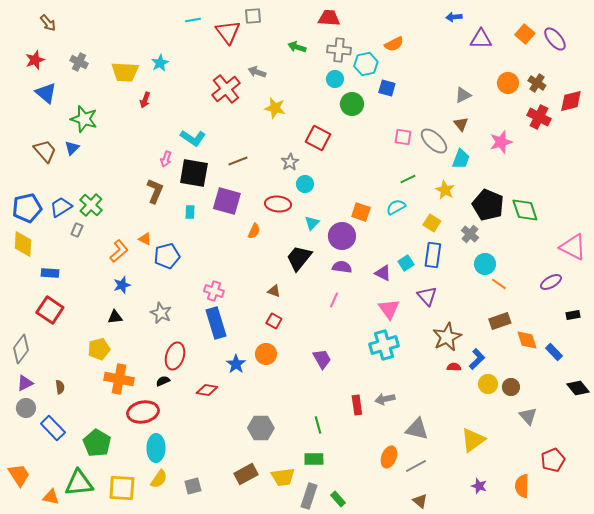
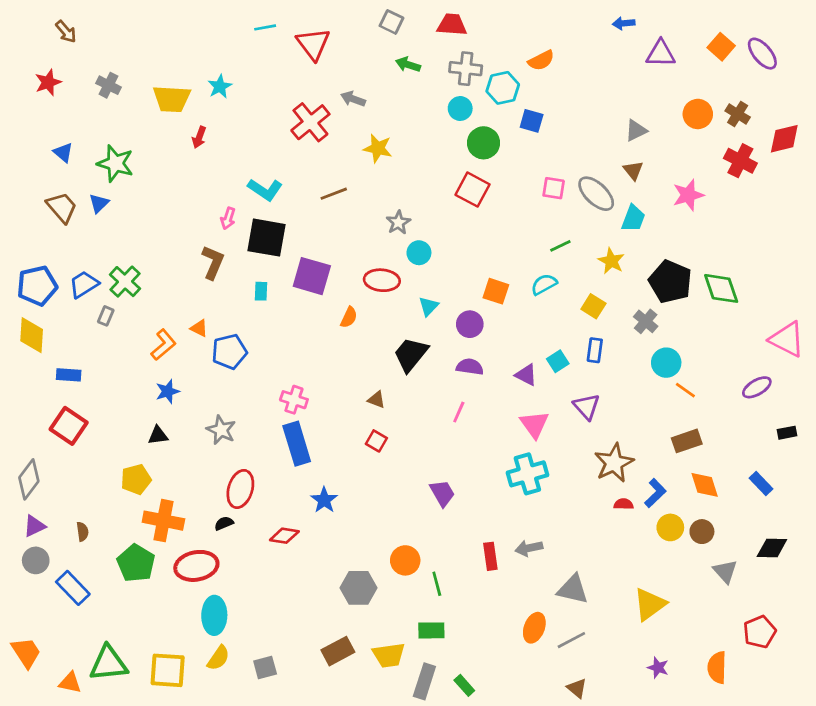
gray square: (253, 16) -> (391, 22), moved, turned 30
blue triangle: (46, 93) -> (63, 152), moved, size x0.7
red square: (318, 138) -> (473, 190), moved
brown line: (238, 161) -> (334, 194), moved
purple circle: (342, 236) -> (470, 324), size x0.7
blue rectangle: (433, 255) -> (595, 350), size x0.7
orange diamond: (527, 340) -> (705, 485), moved
orange circle: (266, 354) -> (405, 560), moved
black diamond: (578, 388) -> (772, 548), moved, turned -50
green pentagon: (97, 443) -> (136, 563), moved

